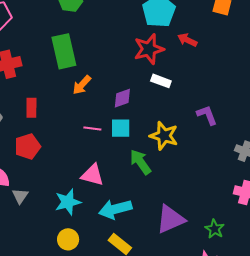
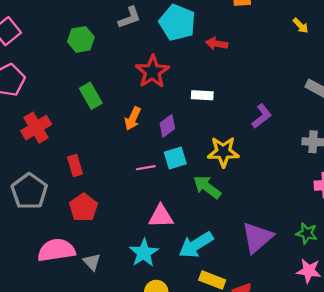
red star: (149, 49) -> (152, 72), moved
green rectangle: (64, 51) -> (91, 96), size x0.7
orange arrow: (82, 85) -> (133, 119), moved
purple L-shape: (207, 115) -> (262, 116), turned 90

